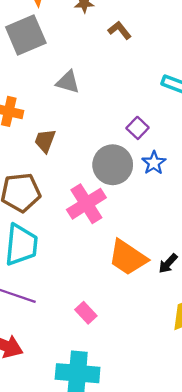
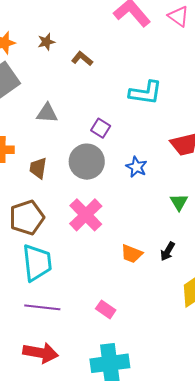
purple square: (138, 128) -> (101, 128), moved
gray circle: (113, 165) -> (87, 162), moved
orange trapezoid: (128, 258) -> (132, 254), size x0.6

